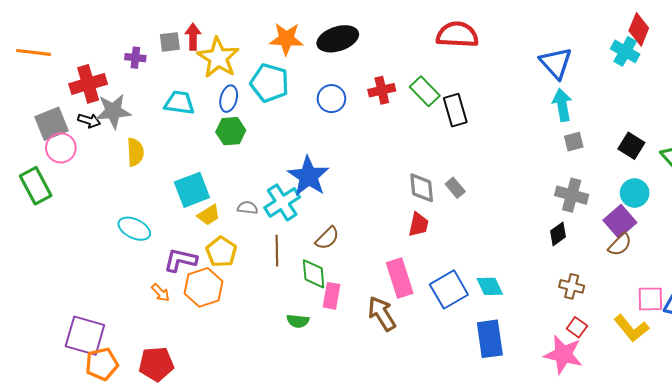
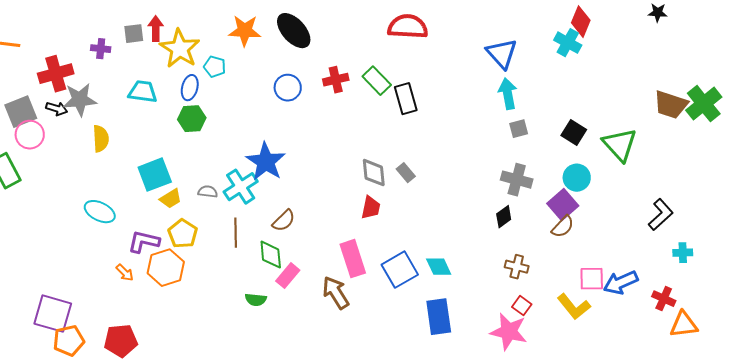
black ellipse: (338, 39) -> (294, 31), turned 66
cyan pentagon: (270, 83) -> (215, 67), moved, size x0.6
pink rectangle: (331, 296) -> (288, 276), turned 30

